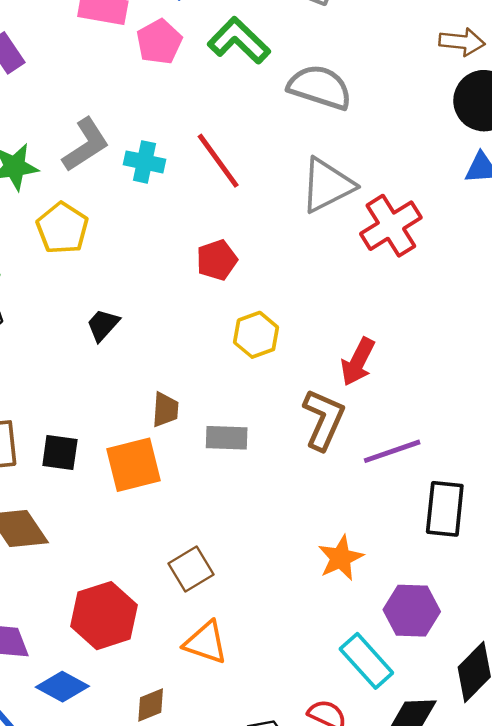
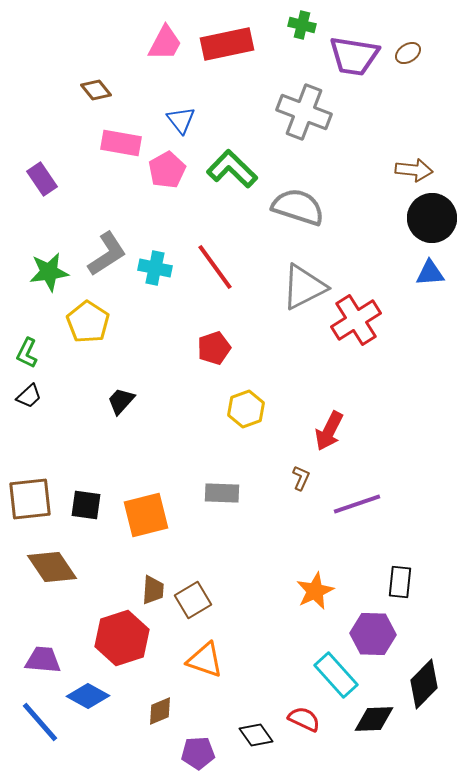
brown trapezoid: (165, 410) -> (153, 590), moved
brown L-shape: (323, 419) -> (301, 478), size x0.5
black rectangle: (445, 509) -> (400, 582), moved, size x0.7

